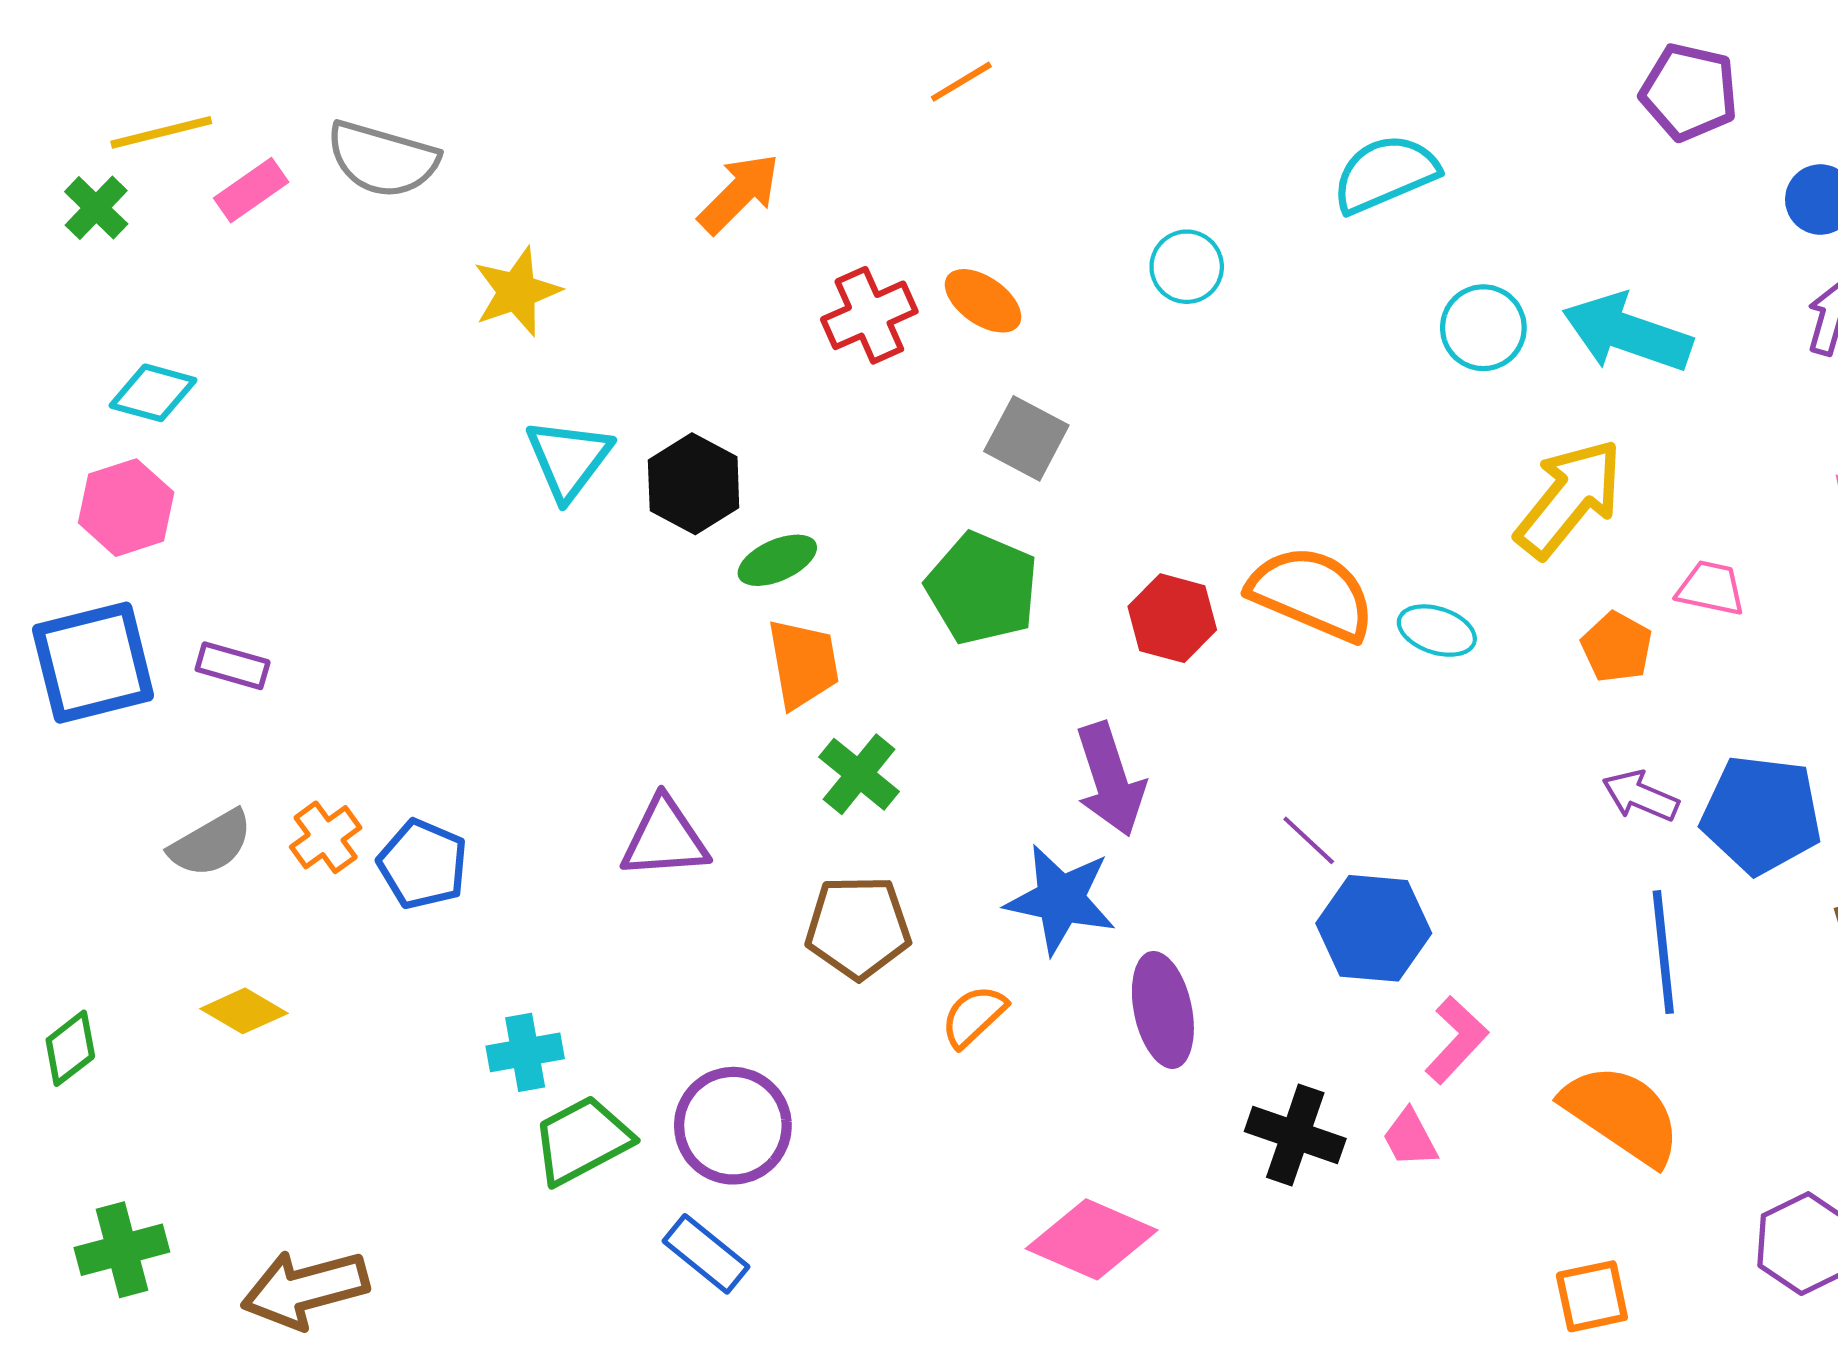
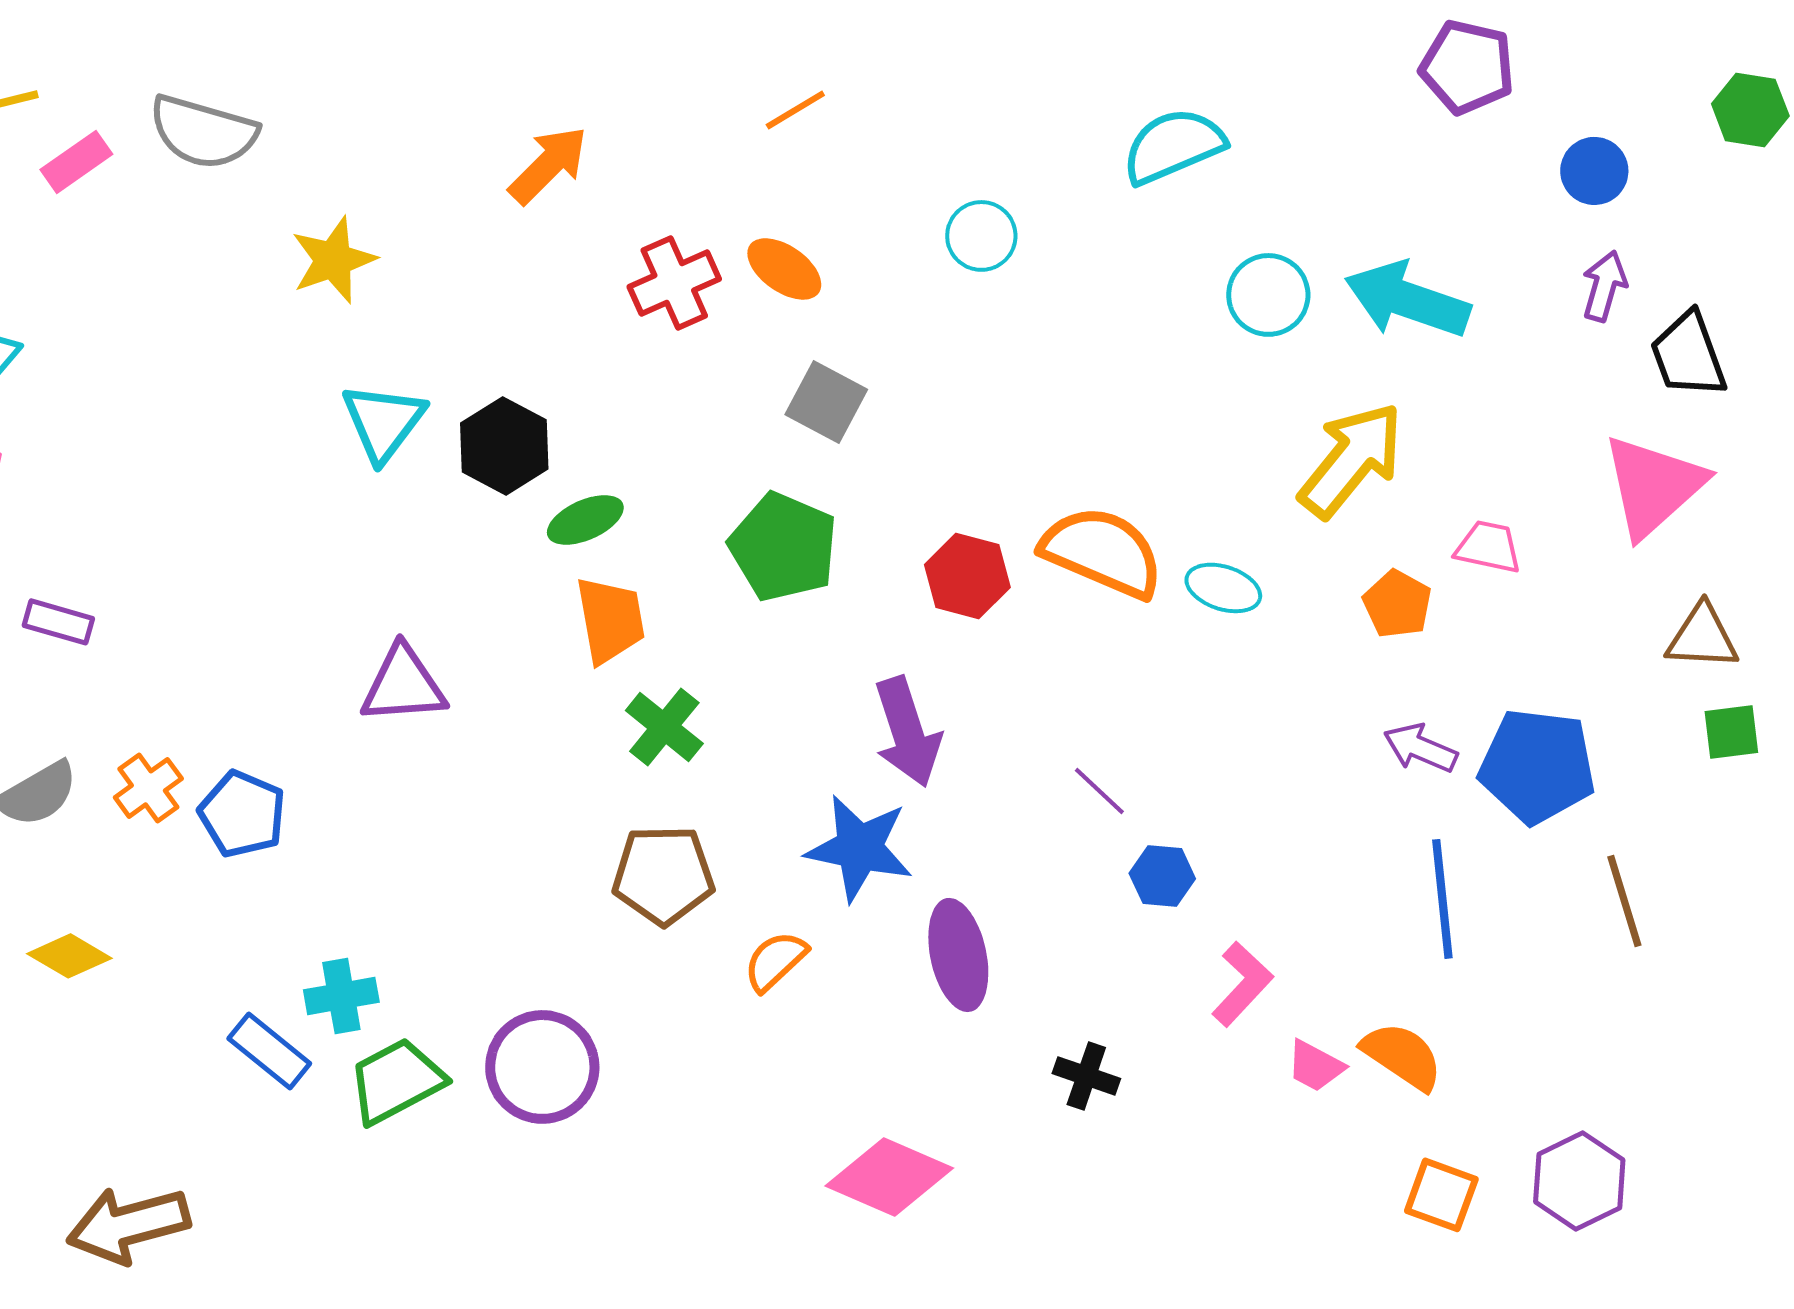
orange line: (961, 82) -> (795, 110), moved
purple triangle: (665, 838) -> (403, 685), moved
blue hexagon: (1374, 928) -> (1162, 876), size x0.6
orange semicircle: (1622, 1114) -> (1402, 1056), size x0.7
black cross: (1295, 1135) -> (1086, 1076), size x0.7
pink trapezoid: (1410, 1138) -> (1315, 1066), moved, turned -34
blue rectangle: (706, 1254) -> (269, 1051), moved
orange square: (1592, 1296) -> (1441, 1195), moved, turned 32

